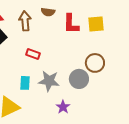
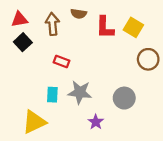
yellow square: (96, 24) -> (133, 27), turned 36
brown circle: (95, 63) -> (148, 59), moved
gray circle: (79, 79) -> (124, 98), moved

